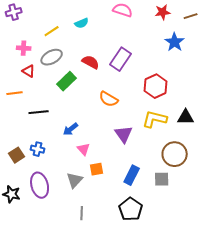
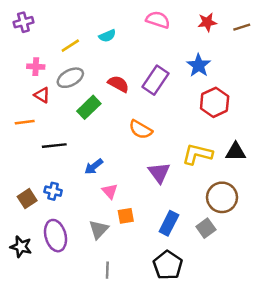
blue star: (175, 42) -> (199, 65), moved
red hexagon: (156, 86) -> (215, 102), moved
gray square: (162, 179) -> (206, 228), turned -35

